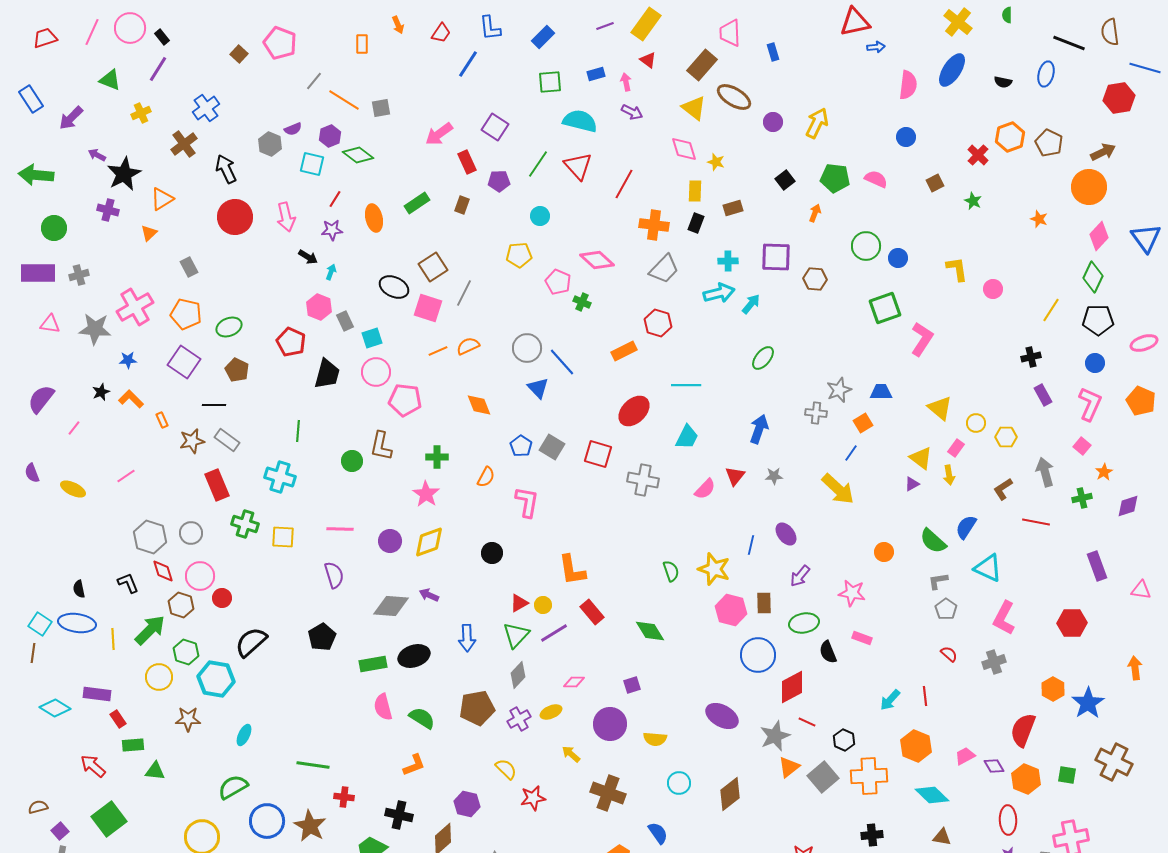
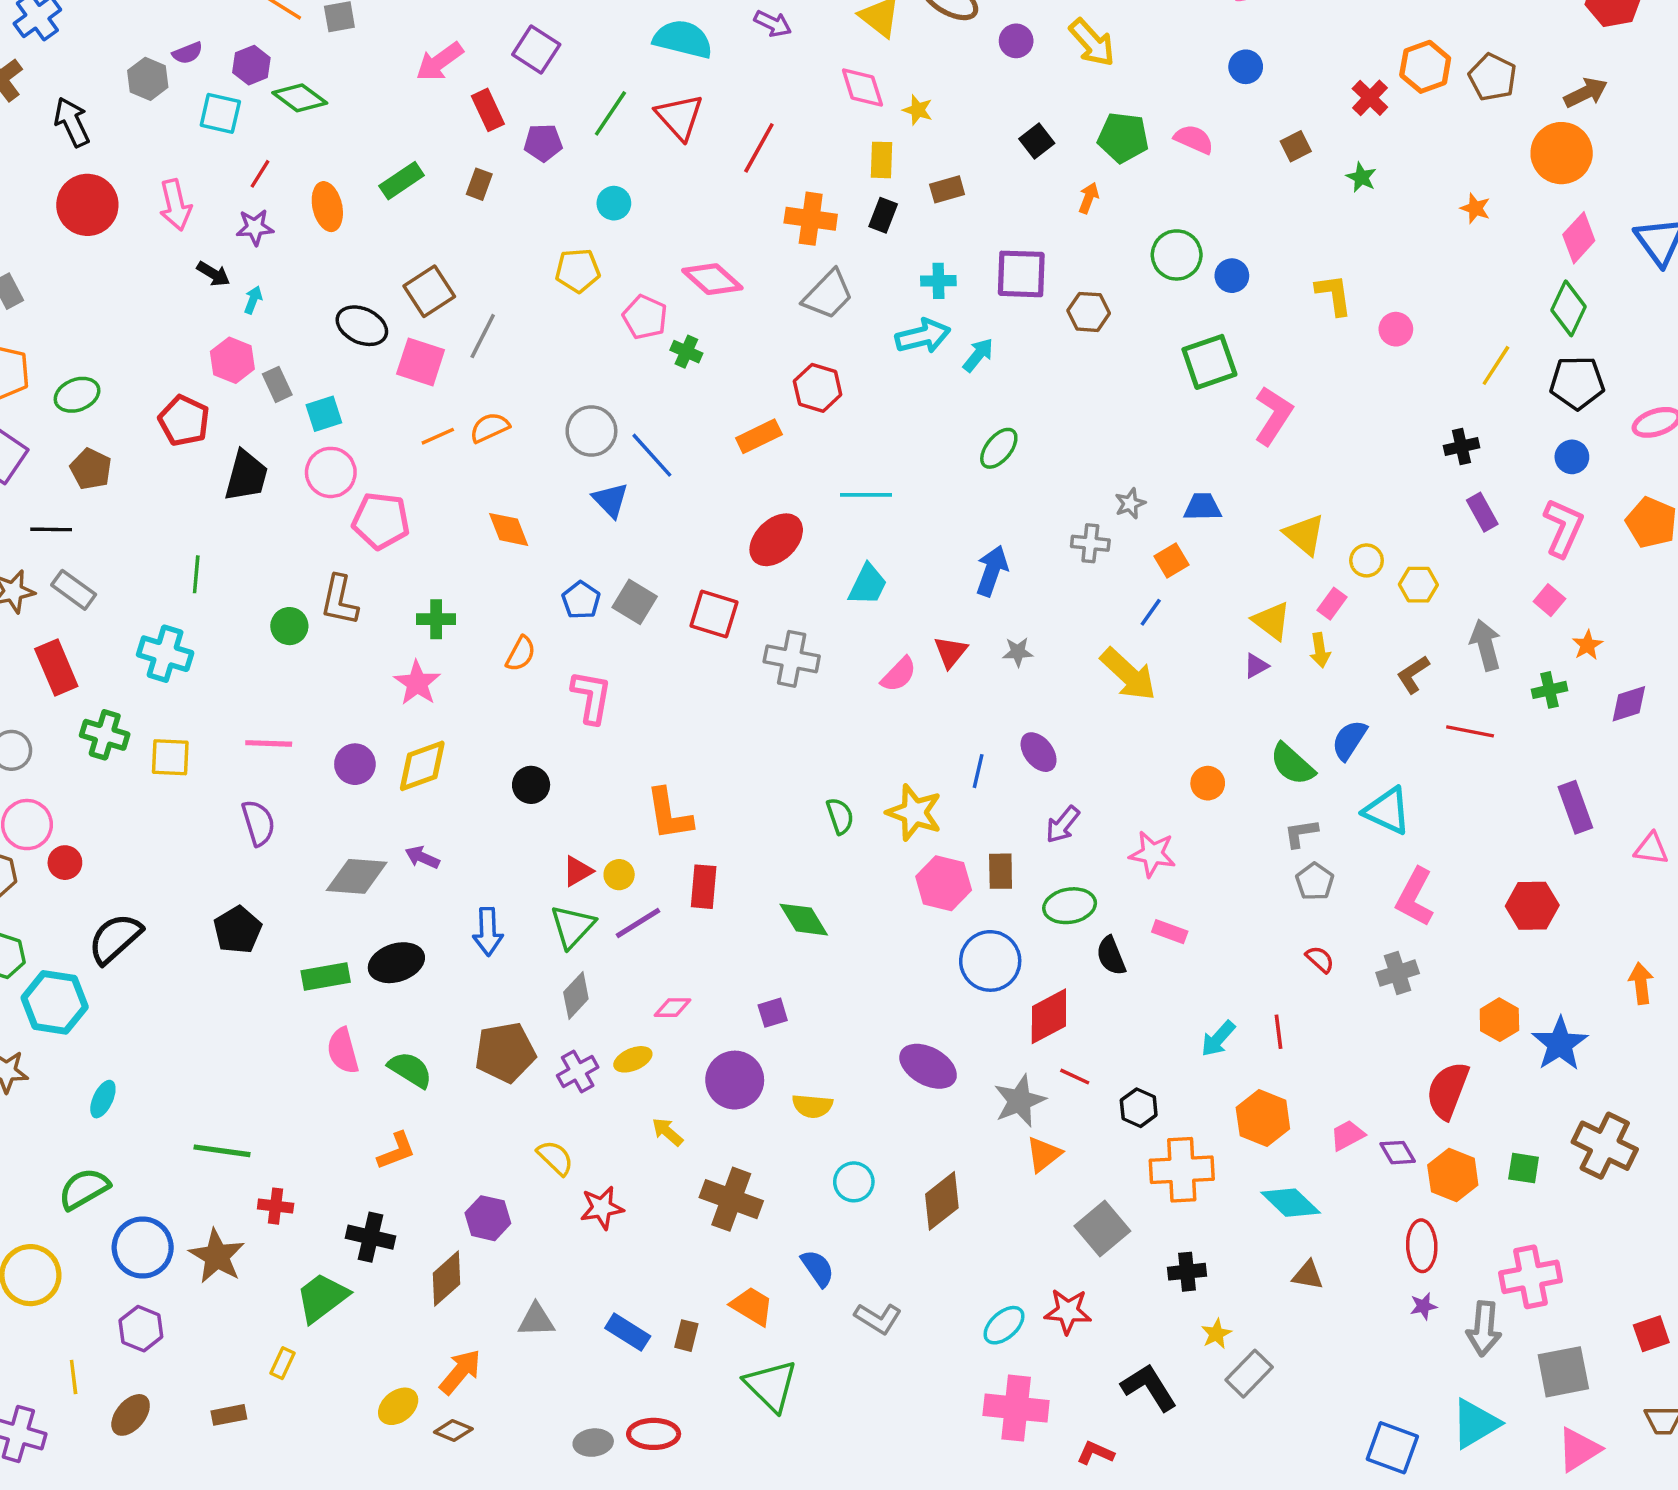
yellow arrow: (817, 123) -> (1092, 43), turned 112
gray star: (839, 390) -> (1130, 504), size x0.7
red rectangle: (592, 612) -> (704, 887), turned 45
gray square: (823, 777) -> (1102, 1229), moved

